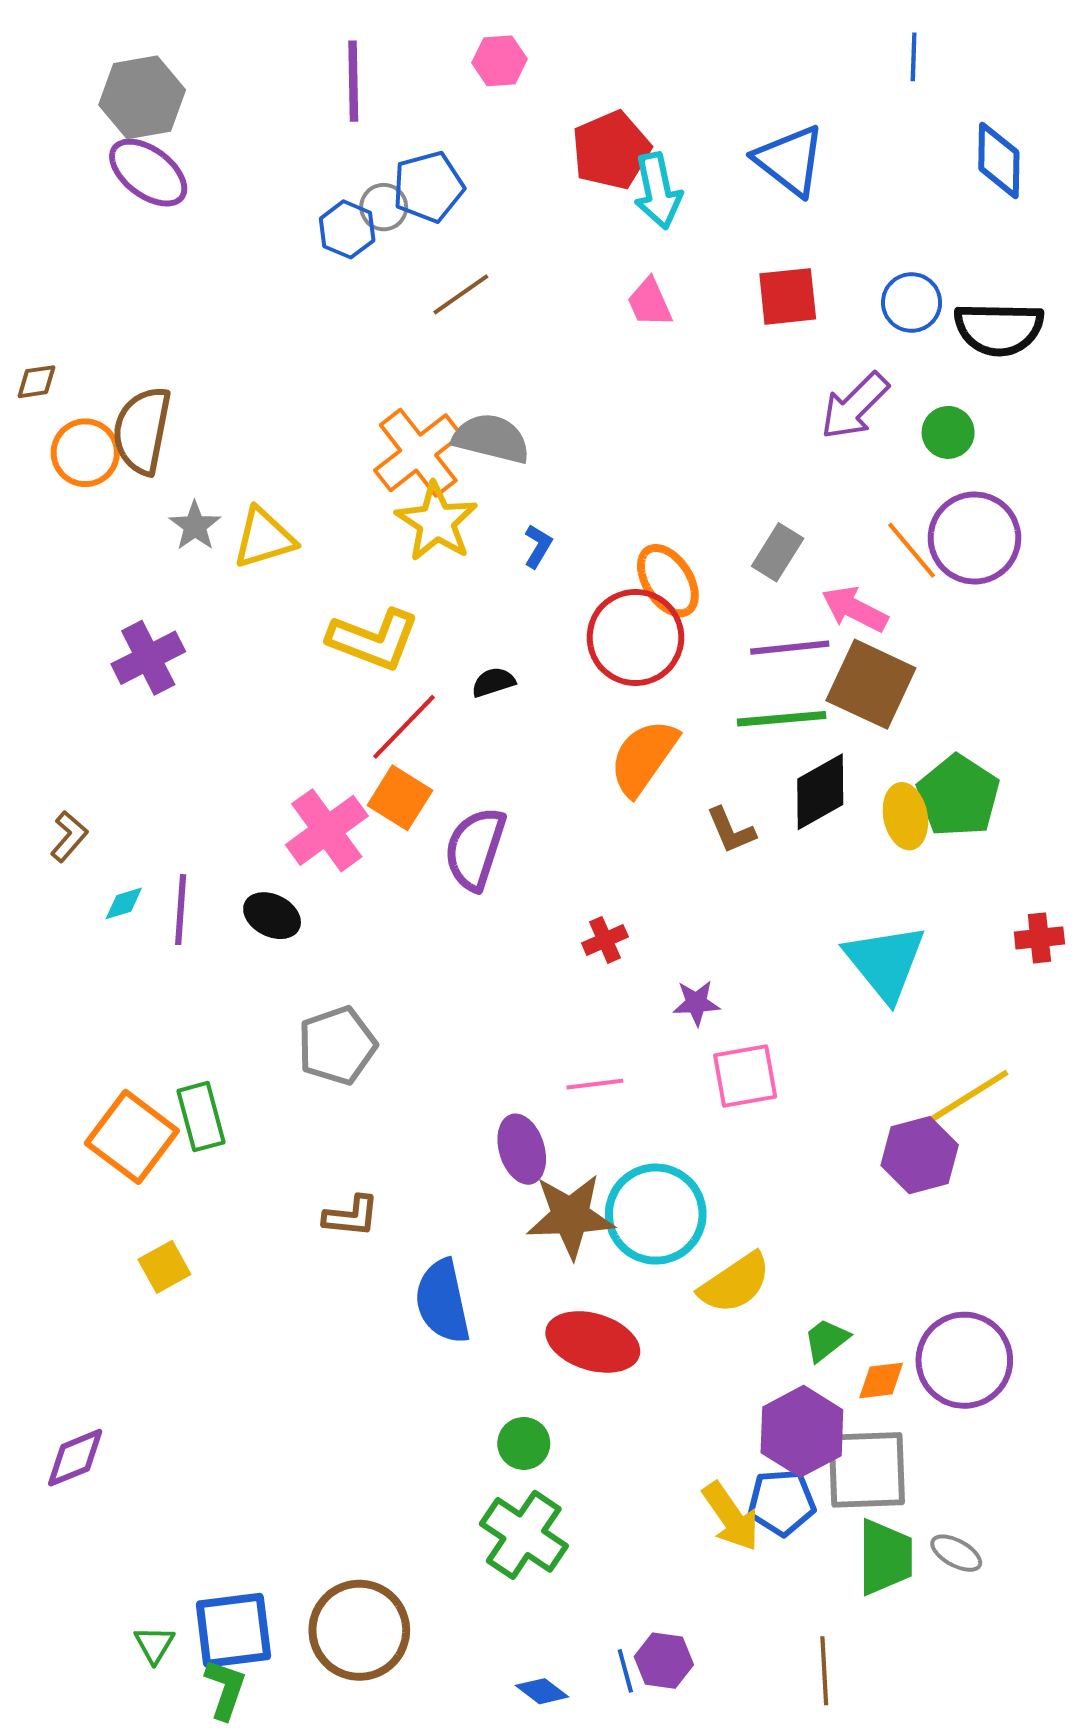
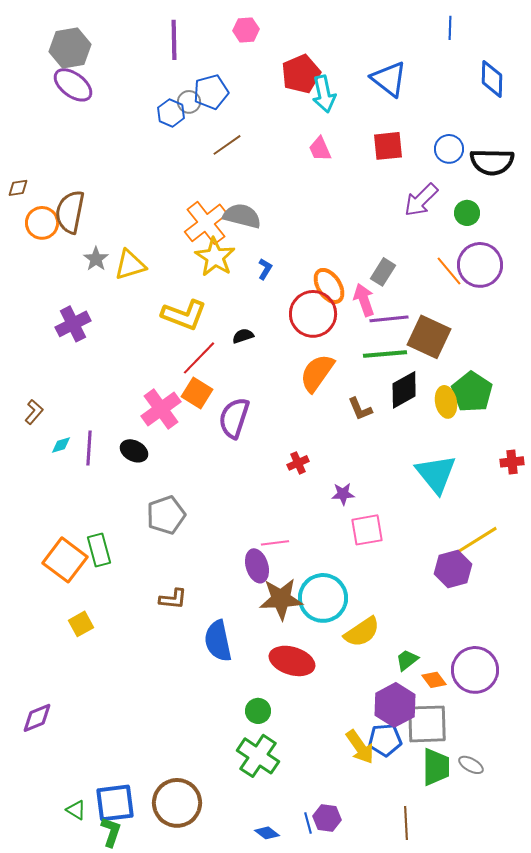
pink arrow: (855, 609) -> (364, 300), moved, turned 44
pink line: (595, 1084) -> (275, 543), moved
orange diamond: (881, 1381) -> (434, 680), turned 60
green triangle: (154, 1644) -> (76, 810), turned -30

